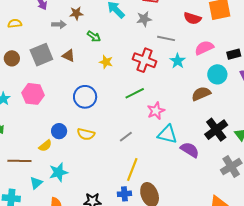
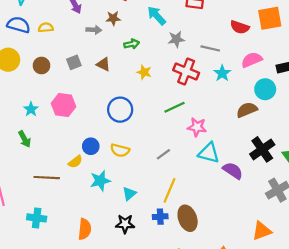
gray star: (144, 19) -> (176, 39), moved
green arrow: (94, 36) -> (132, 44), turned -48
gray square: (41, 55) -> (74, 62), size x0.6
pink star: (156, 111) -> (197, 127), turned 30
cyan star: (58, 172) -> (100, 181), moved
cyan triangle: (36, 183) -> (129, 194), moved

